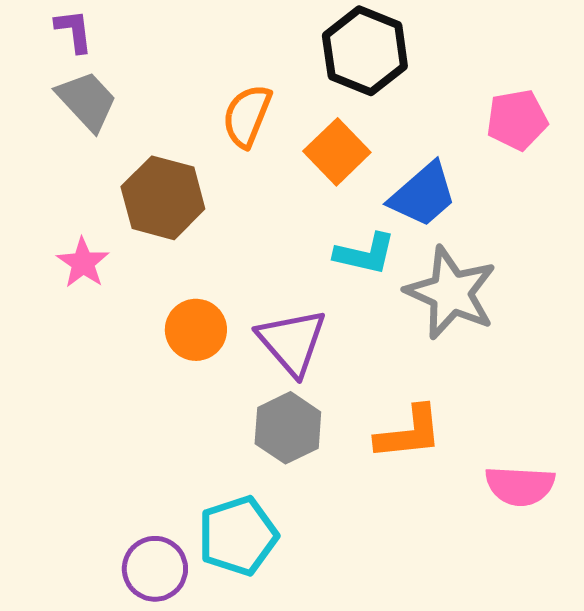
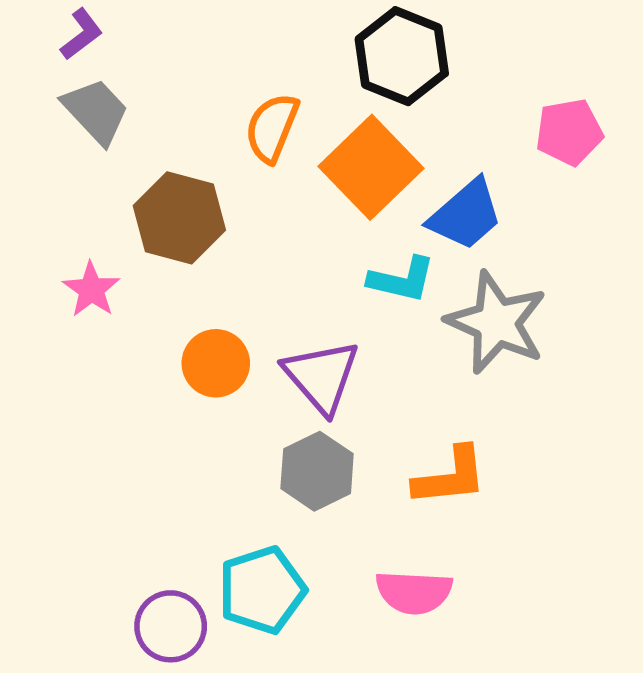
purple L-shape: (74, 31) -> (81, 34), turned 60
orange square: (337, 152) -> (371, 167), size x1.4
pink semicircle: (520, 486) -> (414, 592), moved

